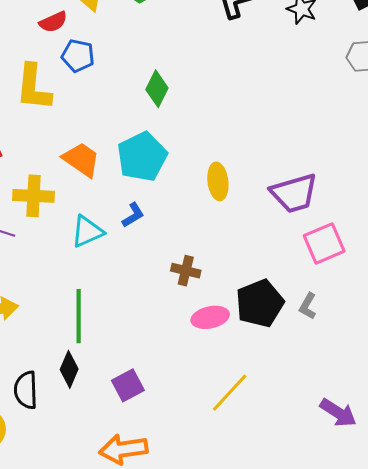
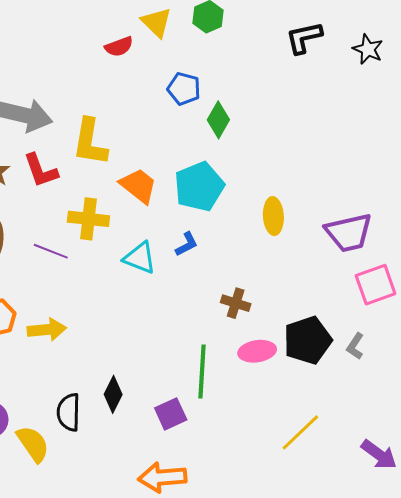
blue pentagon: (78, 56) -> (184, 89), moved
yellow L-shape: (33, 87) -> (90, 142), moved
cyan triangle: (87, 231) -> (140, 258), turned 42
green line: (79, 316) -> (202, 371), moved
yellow line: (230, 393) -> (300, 432), moved

